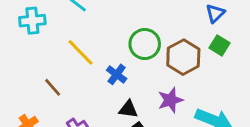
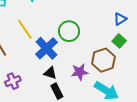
brown hexagon: (183, 57) -> (103, 60), moved
blue cross: (117, 74) -> (47, 48), size x1.6

